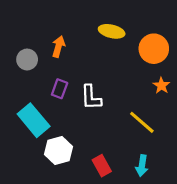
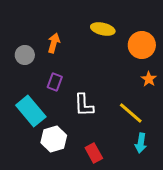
white L-shape: (91, 97) -> (84, 105), moved
cyan arrow: (142, 166) -> (141, 143), moved

